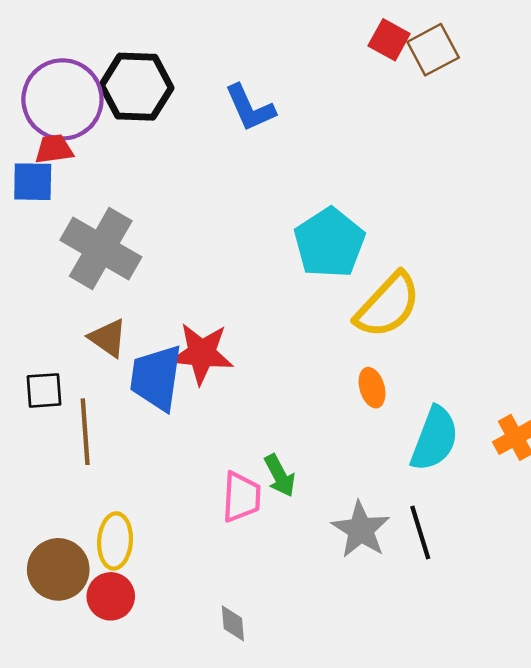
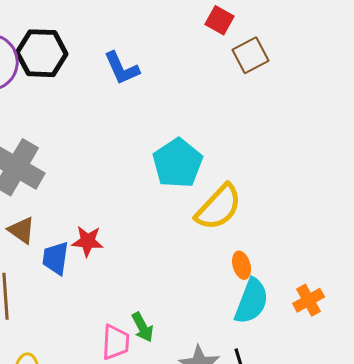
brown square: (433, 50) -> (251, 55), moved
red star: (202, 354) -> (88, 241), size x0.7
blue trapezoid: (156, 378) -> (56, 258), size x0.7
orange ellipse: (372, 388) -> (242, 265), moved

